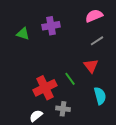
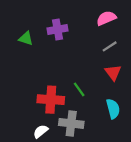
red triangle: (91, 66) -> (113, 72), moved
red cross: (45, 88) -> (51, 100), turned 30
gray cross: (63, 109) -> (71, 123), size x1.5

